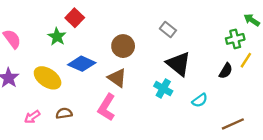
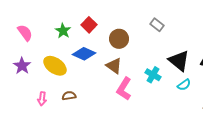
red square: (75, 18) -> (89, 25), moved
black triangle: (179, 64) -> (179, 61), moved
pink L-shape: (107, 107) -> (124, 89), moved
pink arrow: (32, 117) -> (42, 99), turned -48

